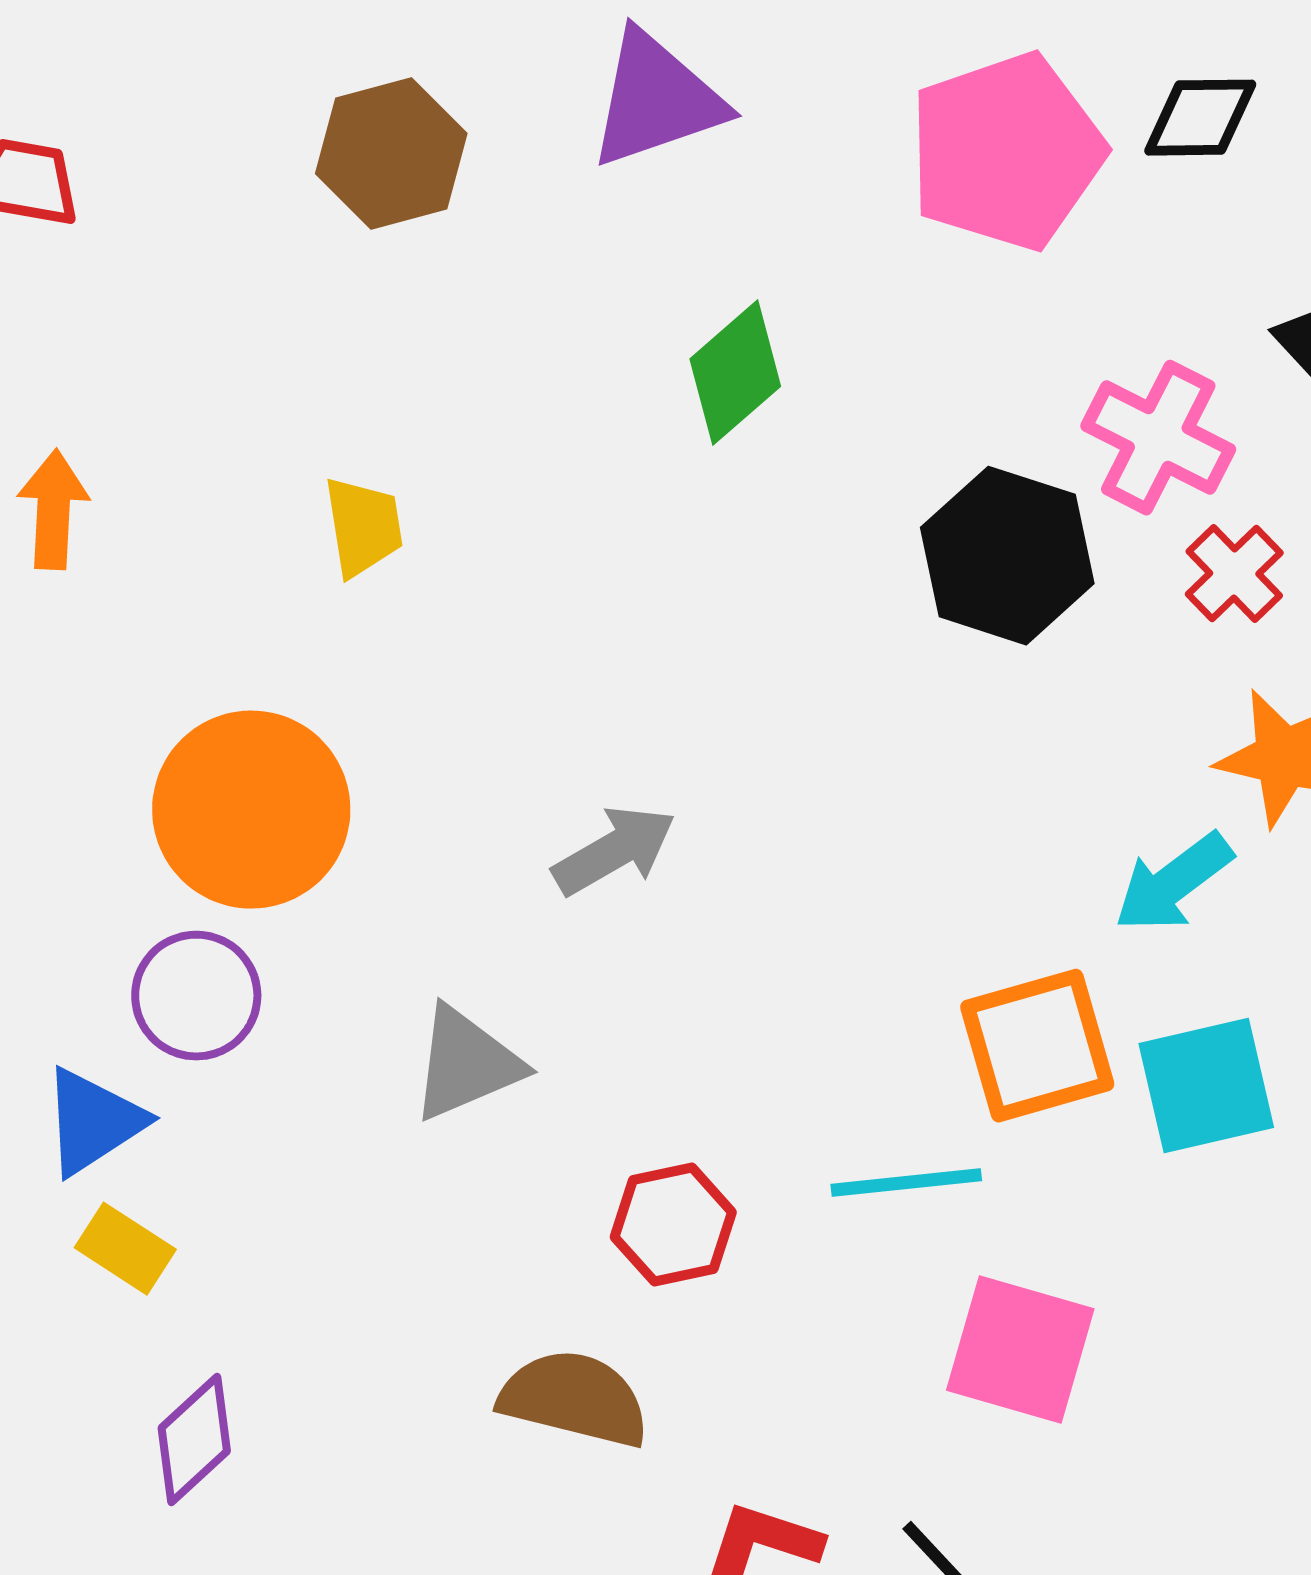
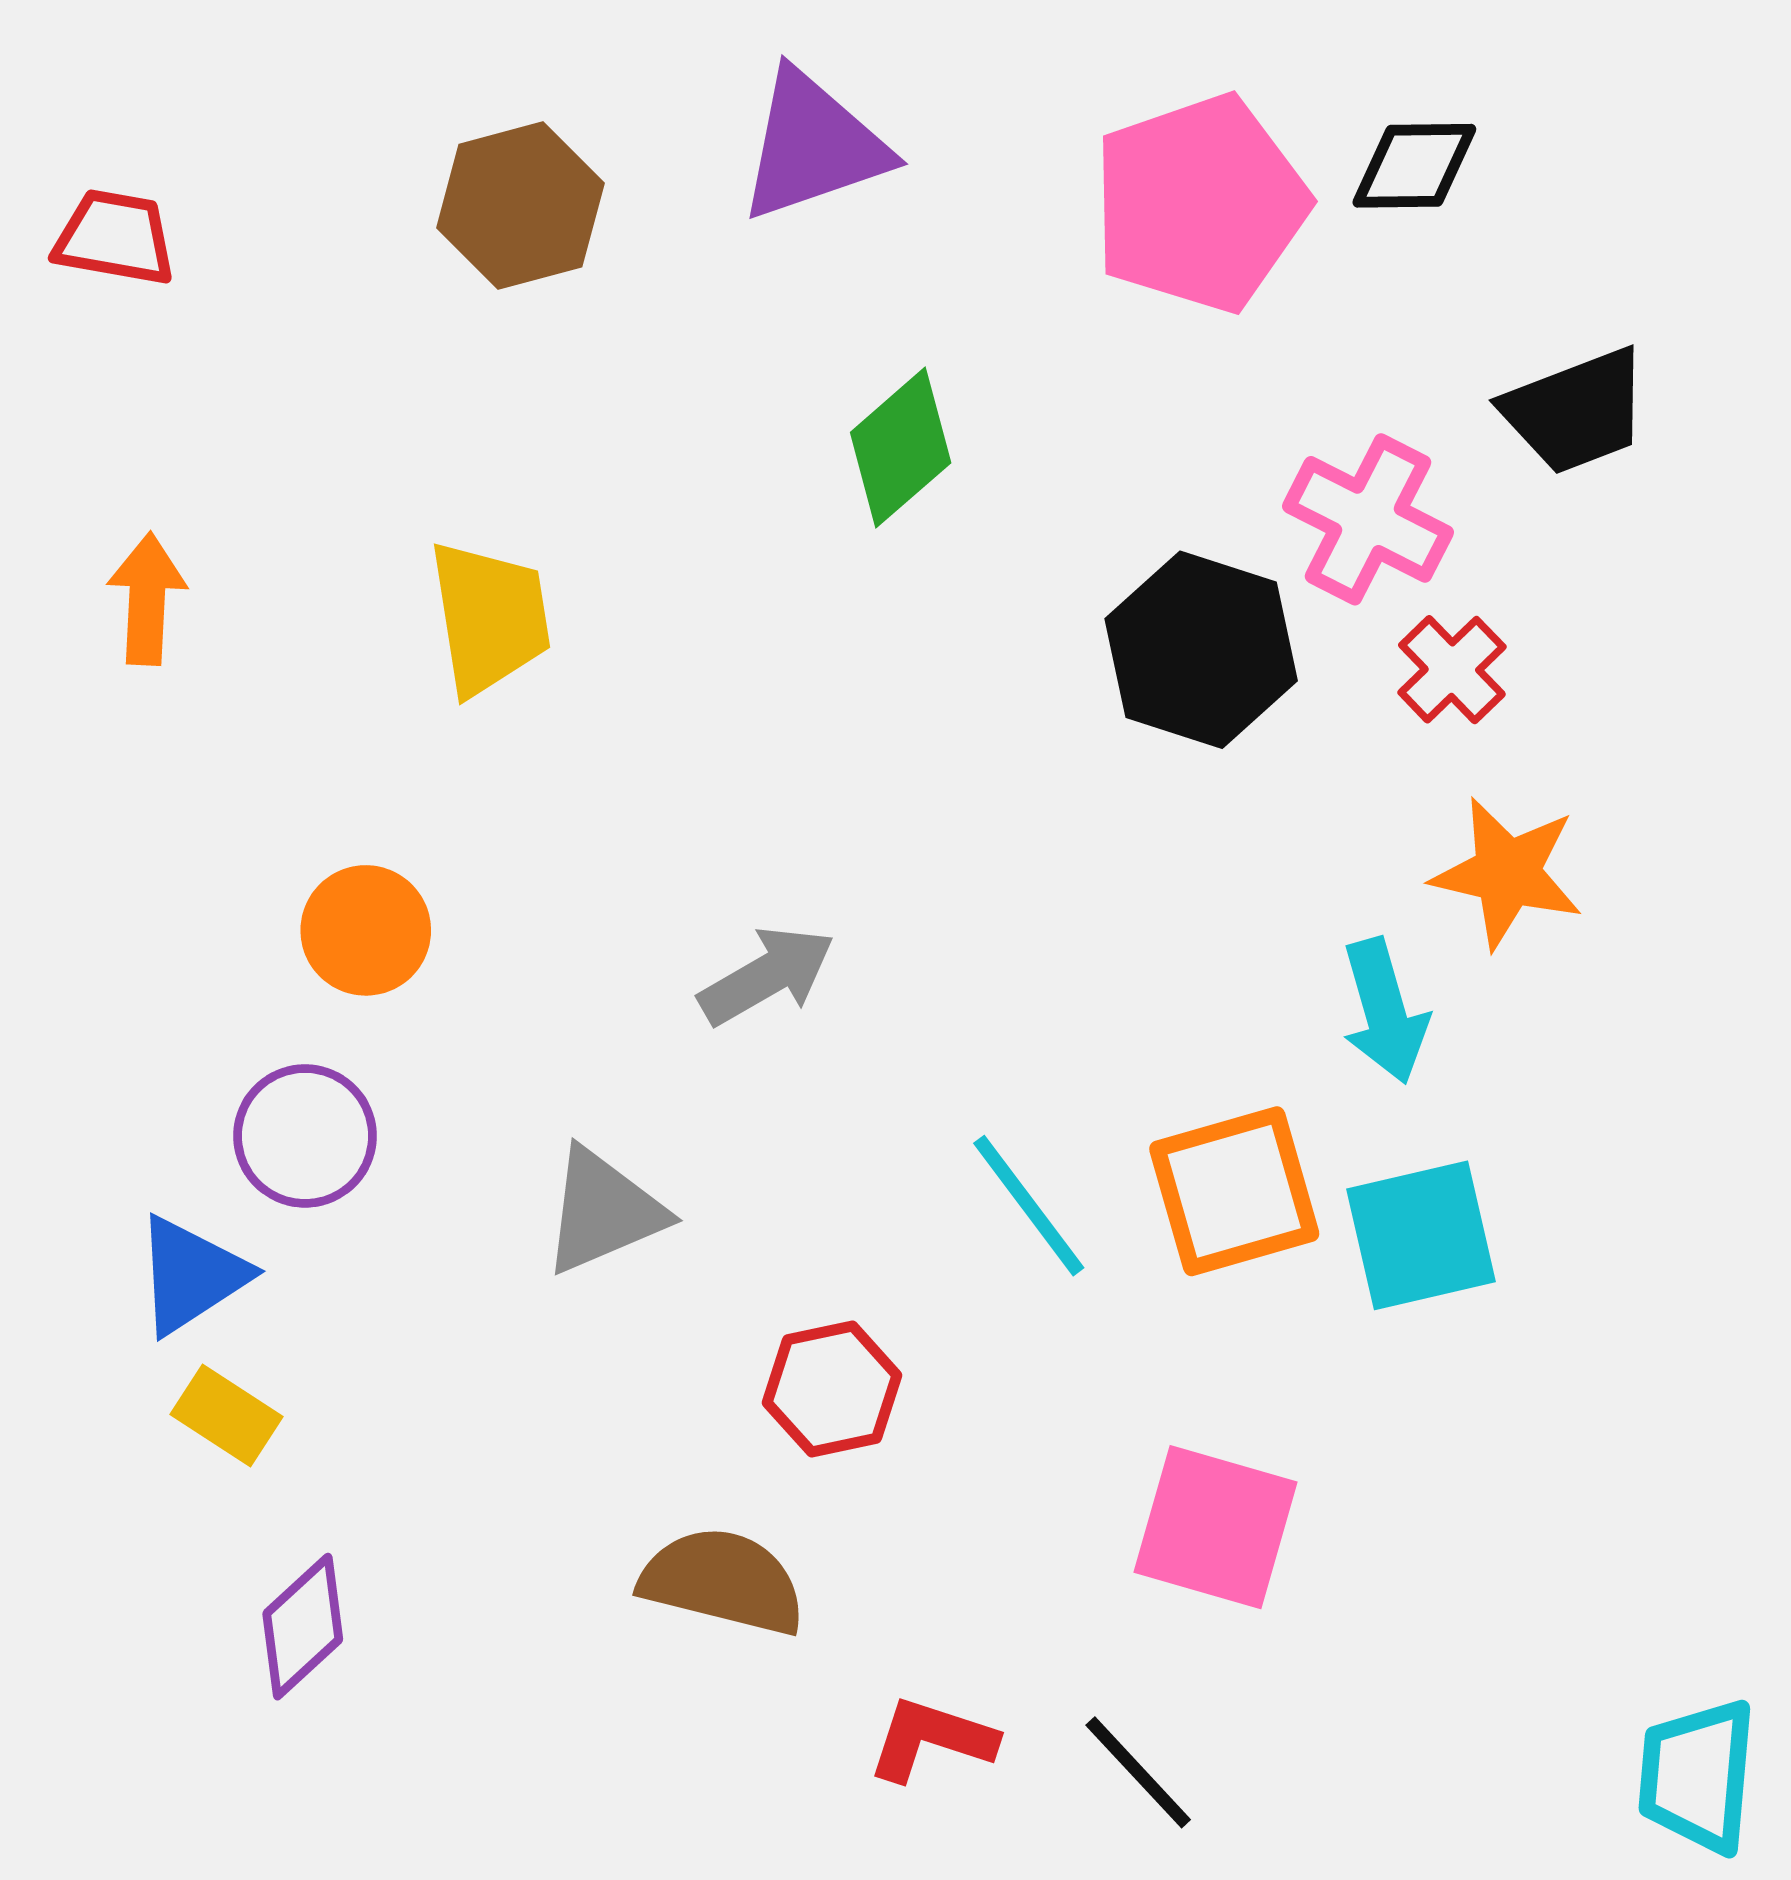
yellow trapezoid: (363, 527) -> (490, 618), size x1.4
orange circle: (251, 810) -> (366, 930), size x0.6
cyan arrow: (1173, 883) -> (1385, 1011), turned -69
cyan line: (906, 1183) -> (1029, 1206), moved, turned 59

